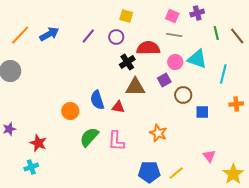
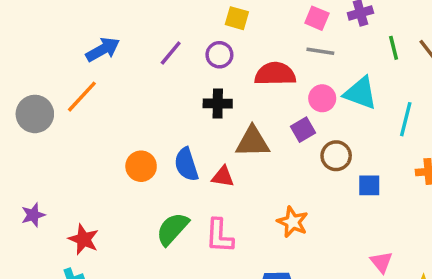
orange line: (20, 35) -> (82, 97), moved
black cross: (127, 62) -> (218, 104), moved, turned 35
orange circle: (70, 111) -> (141, 166), moved

